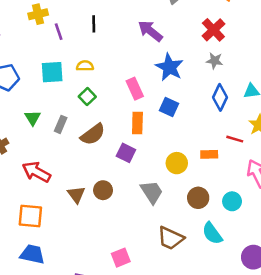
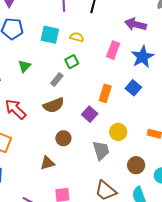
purple arrow: (150, 31) -> (136, 24), turned -40
pink rectangle: (135, 89) -> (113, 50), moved, turned 30
gray rectangle: (61, 124) -> (57, 79), moved
brown semicircle: (93, 134) -> (54, 105), moved
yellow circle: (177, 163) -> (118, 132), moved
brown triangle: (76, 195) -> (47, 163), moved, turned 35

